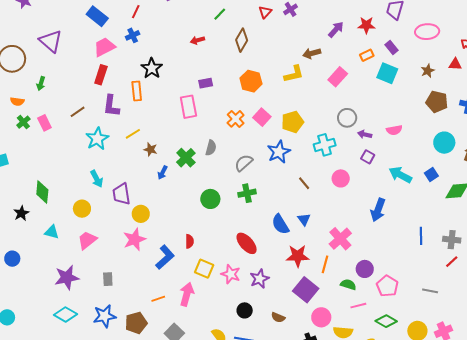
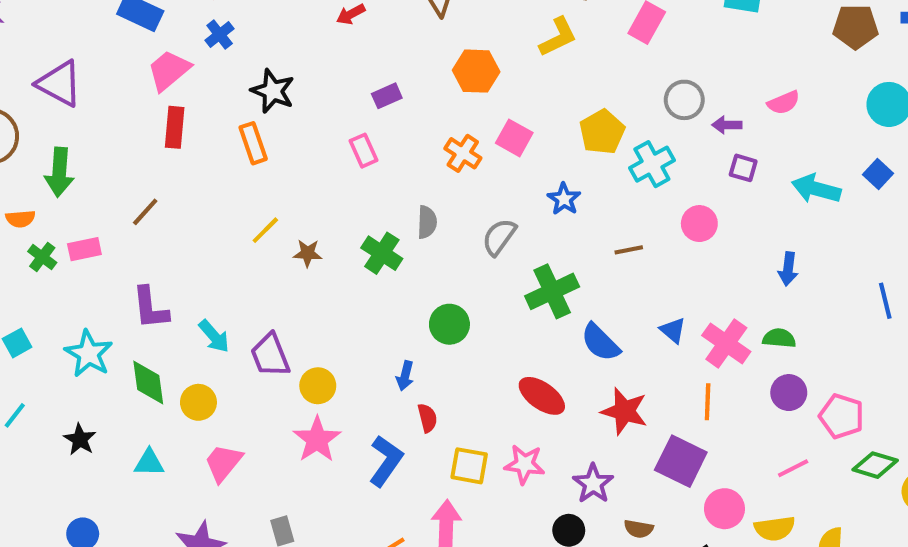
green arrow: (41, 83) -> (59, 172), size x1.6
purple L-shape: (111, 106) -> (150, 308), moved
pink rectangle: (188, 107) -> (363, 151), size x0.7
yellow pentagon: (293, 122) -> (602, 132), moved
pink rectangle: (44, 123) -> (84, 249), turned -63
cyan star: (97, 139) -> (89, 354), moved
blue star: (279, 152) -> (564, 199), size x0.7
blue arrow: (162, 173) -> (405, 376), moved
brown line: (304, 183) -> (629, 250), turned -48
green diamond: (42, 192) -> (148, 382), moved
green cross: (247, 193) -> (552, 291), moved, size x1.4
blue arrow: (378, 210) -> (788, 269), size x0.7
blue triangle: (304, 219) -> (673, 330), moved
red star: (298, 256) -> (624, 411), moved, turned 30
purple star: (259, 279) -> (593, 484), moved
green semicircle: (348, 285) -> (779, 338), moved
green diamond: (386, 321) -> (875, 465), moved

